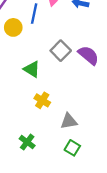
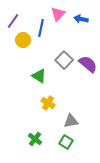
green square: (72, 148) -> (66, 142), moved

